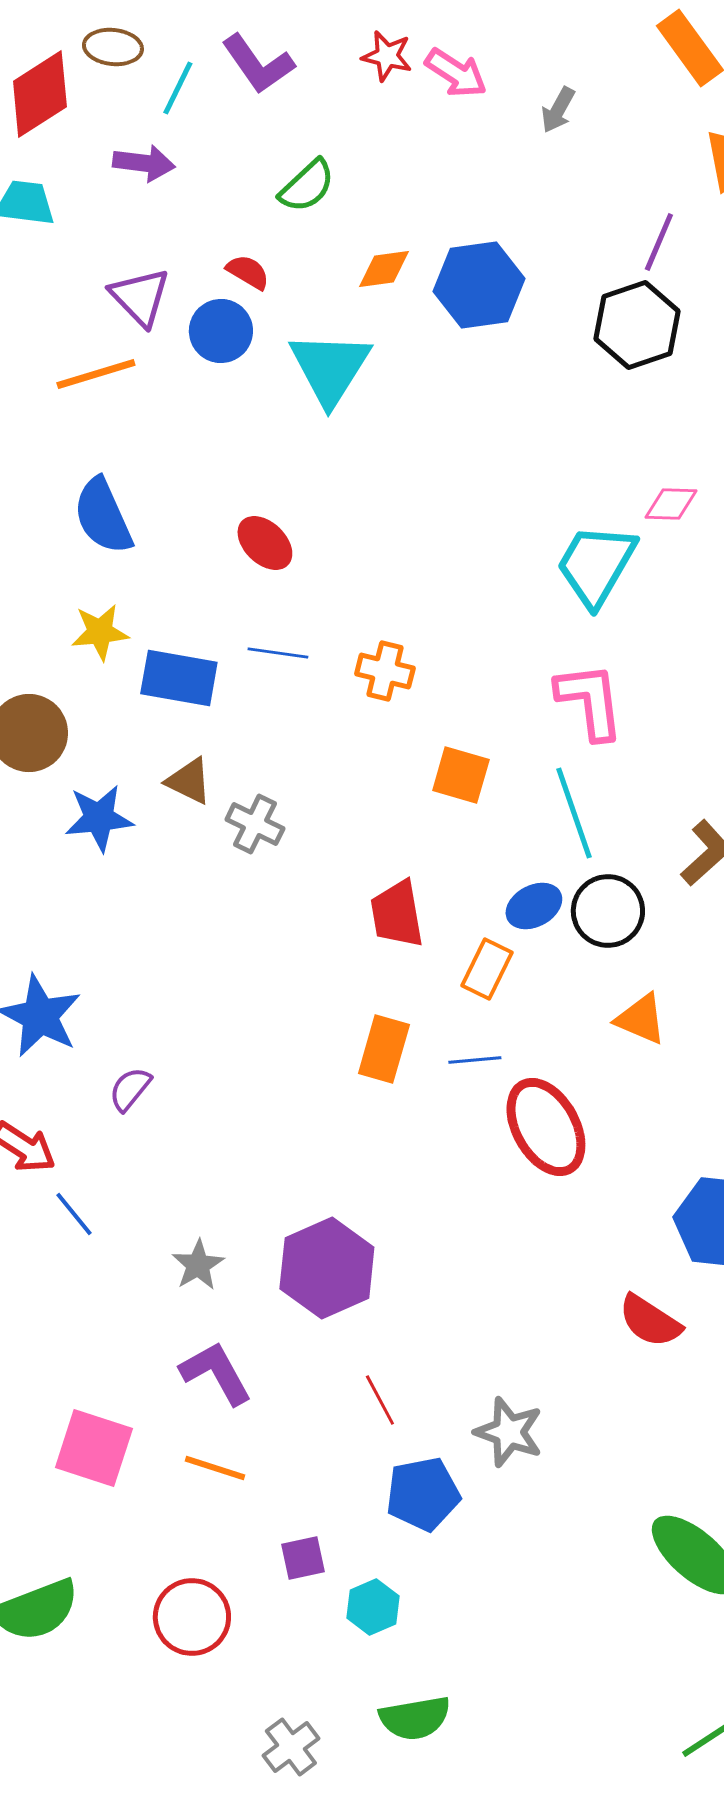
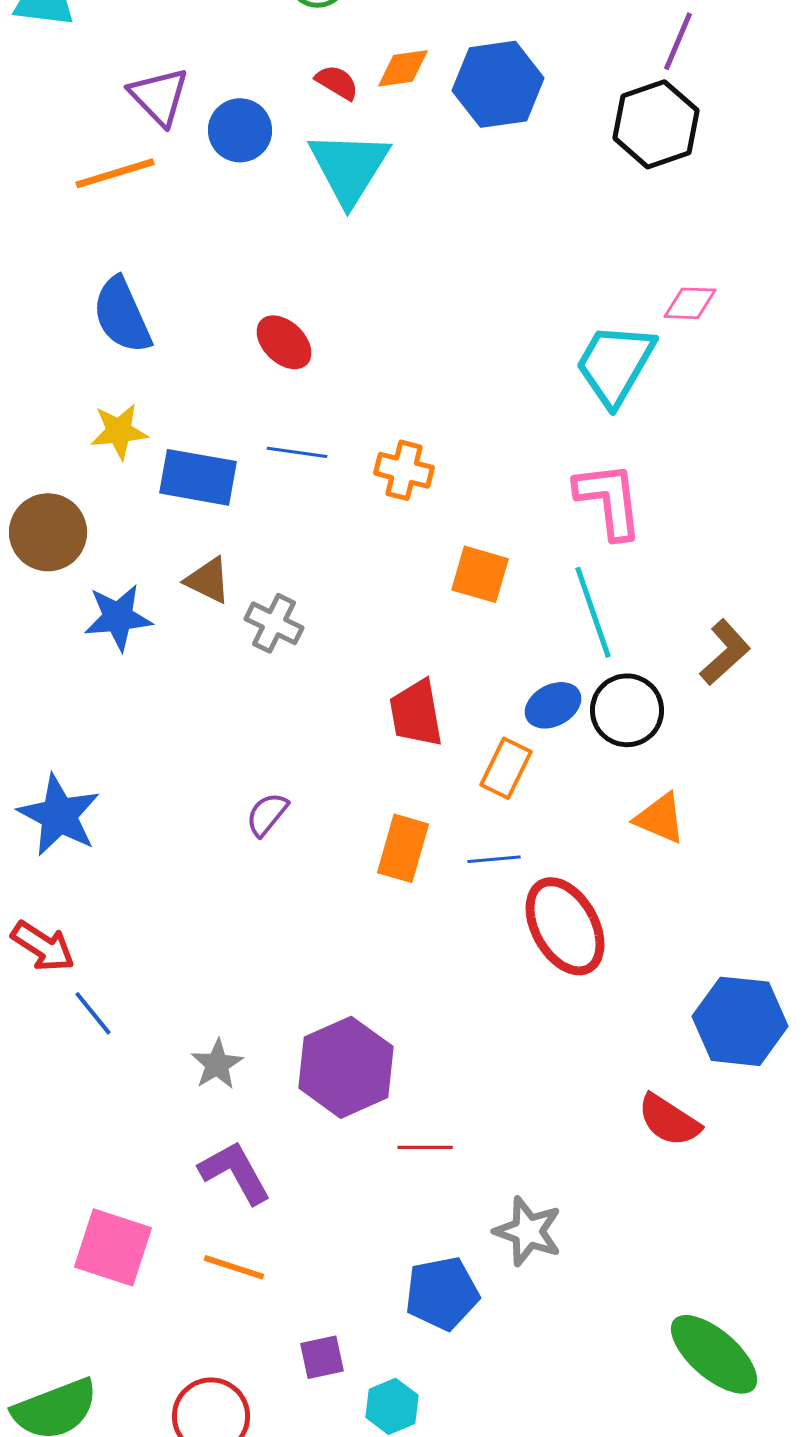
red semicircle: (248, 272) -> (337, 82), moved
purple semicircle: (130, 1089) -> (267, 814), moved
red line: (380, 1400) -> (425, 1147), moved, turned -62

